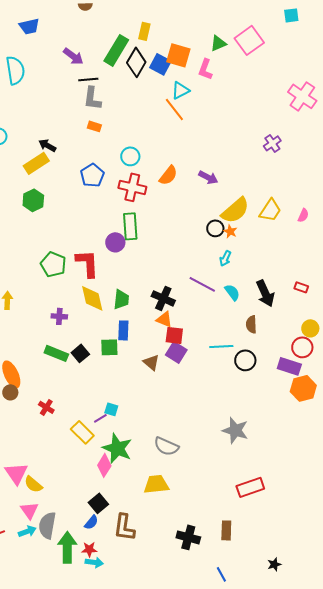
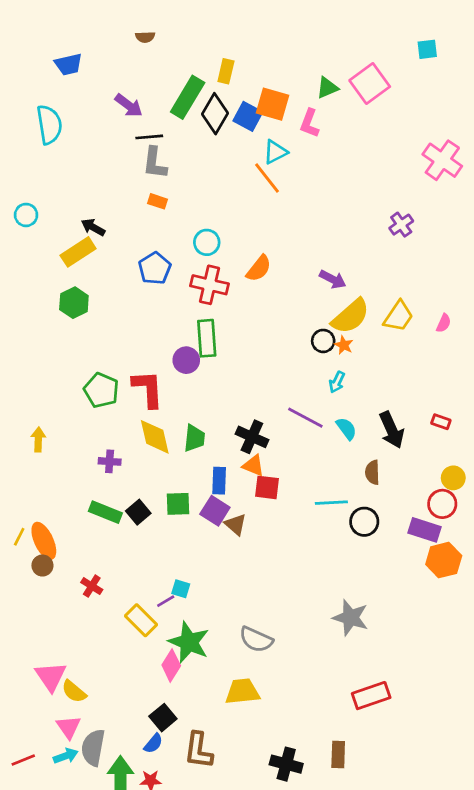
purple arrow: (208, 177) -> (333, 279), moved
blue rectangle: (123, 330) -> (219, 481), moved
purple square: (176, 352) -> (215, 511), moved

